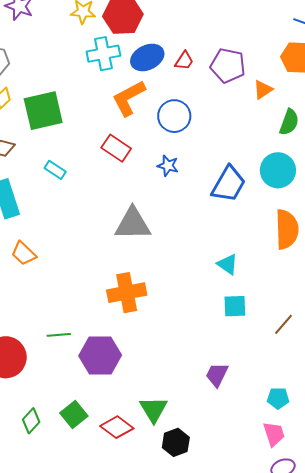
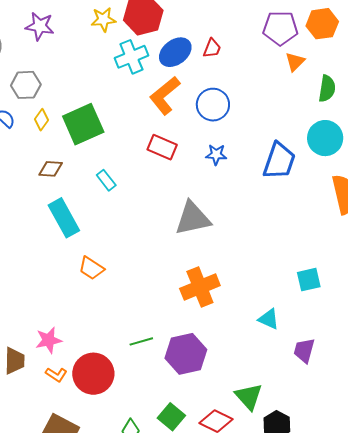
purple pentagon: (228, 66) -> (280, 28), moved
cyan rectangle: (55, 170) -> (106, 180), turned 30
cyan triangle: (228, 264) -> (269, 319), moved

